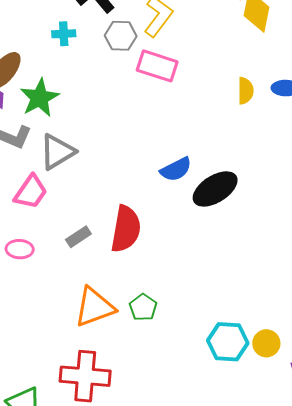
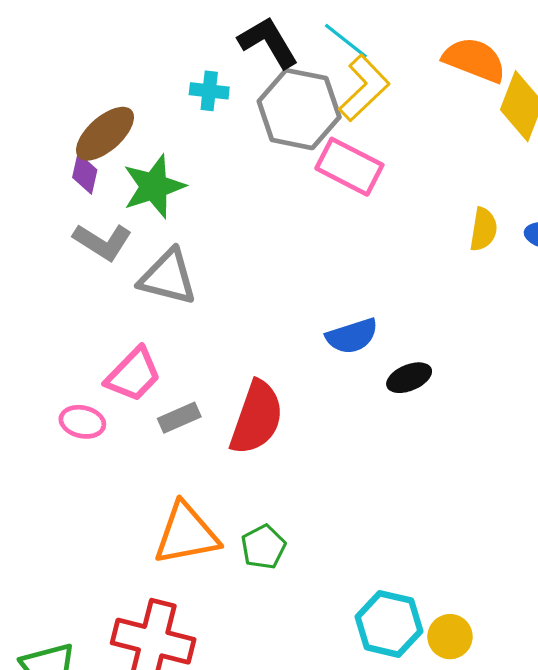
gray hexagon: (121, 36) -> (299, 109), size x1.6
gray triangle: (57, 152) -> (168, 277), turned 36
black ellipse: (215, 189) -> (409, 378), size x0.6
pink trapezoid: (31, 192) -> (133, 375), moved

